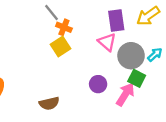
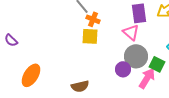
yellow square: (61, 47) -> (90, 36), turned 36
gray circle: (131, 56) -> (136, 56), moved

